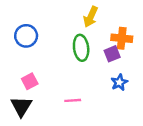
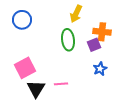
blue circle: (26, 36) -> (22, 20), moved
pink square: (30, 81) -> (25, 68), size x1.5
black triangle: (21, 106) -> (36, 89), moved

